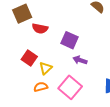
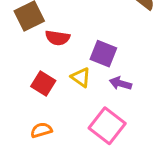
yellow triangle: (46, 68) -> (81, 77), moved, turned -40
orange semicircle: (41, 87) -> (41, 130), moved

